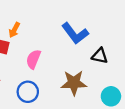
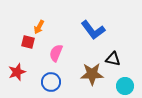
black triangle: (100, 56) -> (113, 59), moved

